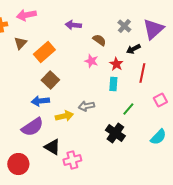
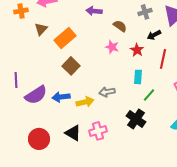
gray cross: (124, 26) -> (145, 12), turned 32
cyan rectangle: (113, 84) -> (138, 77), moved
blue arrow: (40, 101) -> (61, 97), moved
purple semicircle: (32, 127) -> (36, 95), moved
pink cross: (72, 160) -> (98, 131), moved
red circle: (18, 164) -> (39, 139), moved

